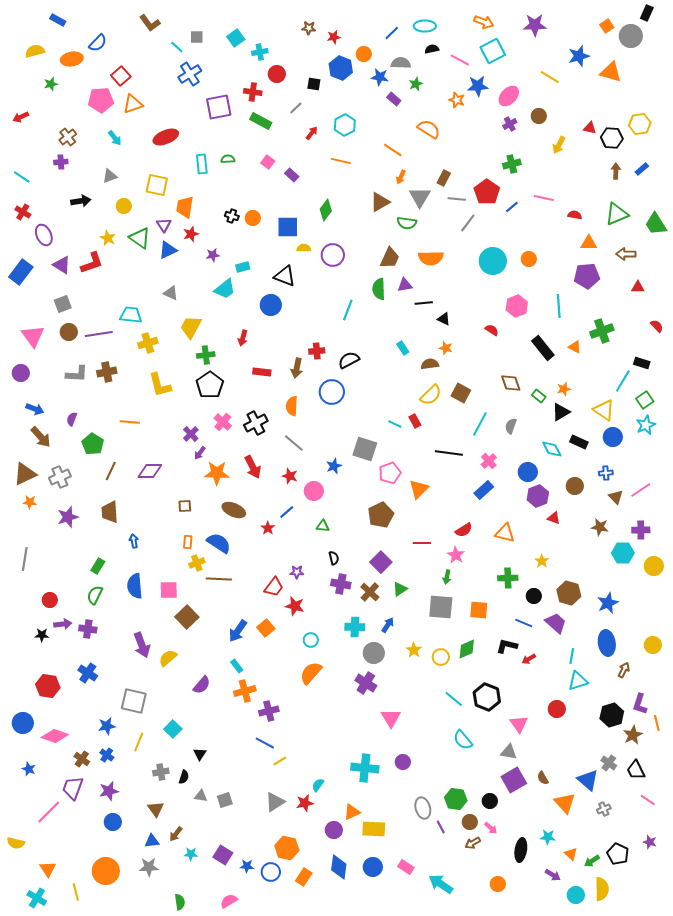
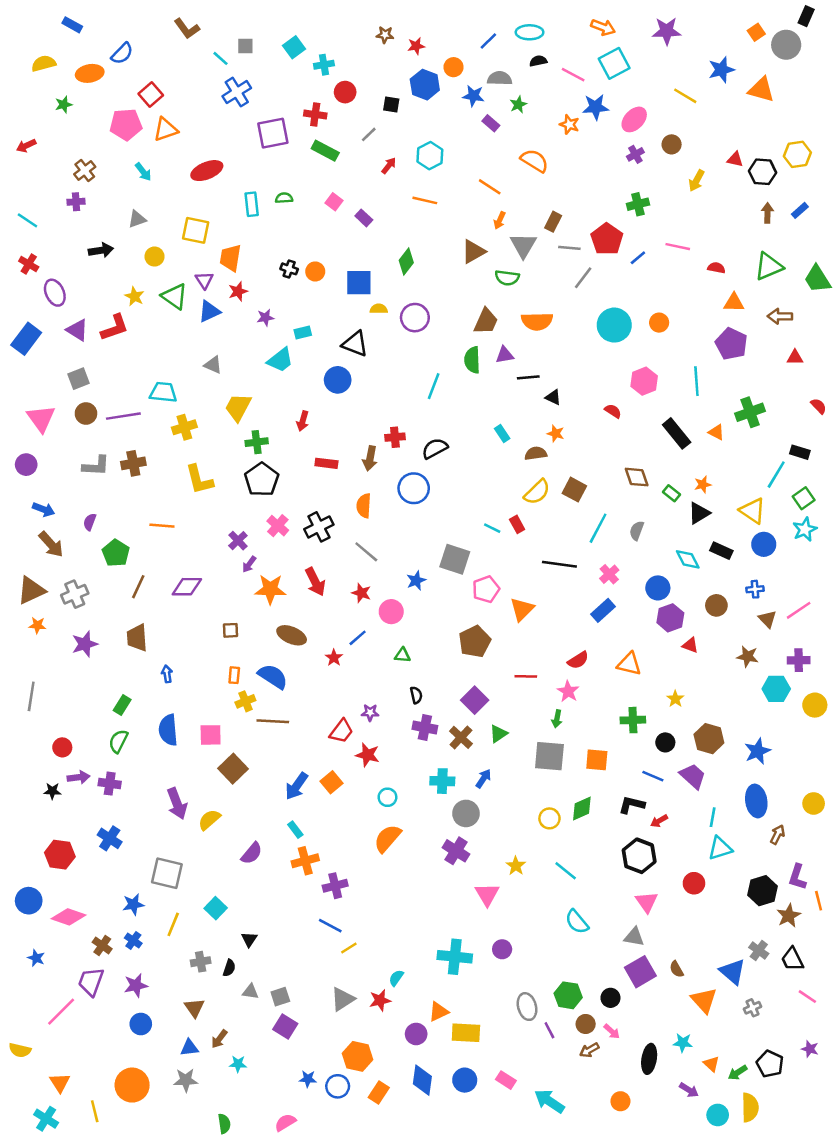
purple pentagon: (587, 276) -> (731, 344), turned 30
yellow star: (414, 650) -> (516, 866), moved
black hexagon: (487, 697) -> (639, 856), moved
purple square: (223, 855) -> (285, 1026), moved

